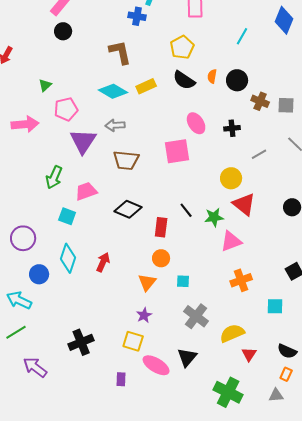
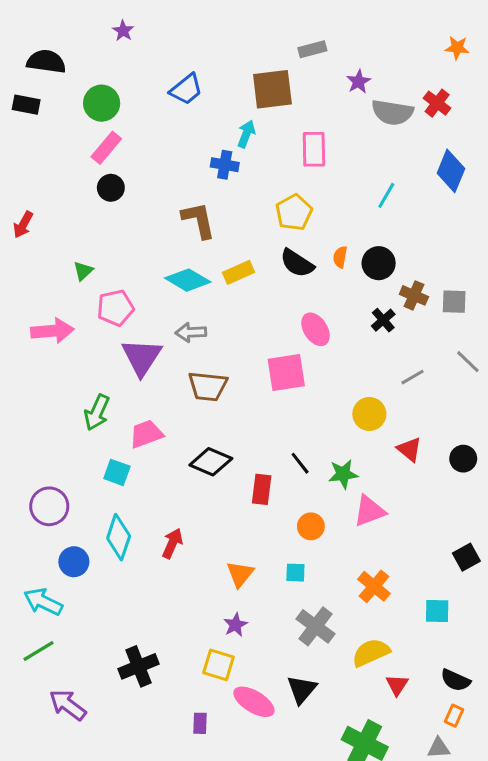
black cross: (232, 128) -> (383, 320), moved, turned -35
red triangle: (244, 204) -> (409, 449), moved, size x0.7
orange circle: (161, 258) -> (311, 526), moved
orange cross: (241, 280) -> (374, 586), moved, turned -30

